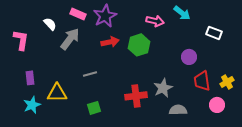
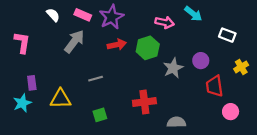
white semicircle: (50, 24) -> (53, 15), moved
yellow cross: (227, 82) -> (241, 67), moved
gray star: (163, 88) -> (173, 68), moved
cyan star: (32, 105) -> (22, 103), moved
gray semicircle: (178, 110) -> (176, 122), moved

